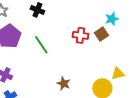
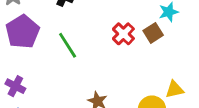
red cross: (80, 35) -> (123, 34), turned 35

